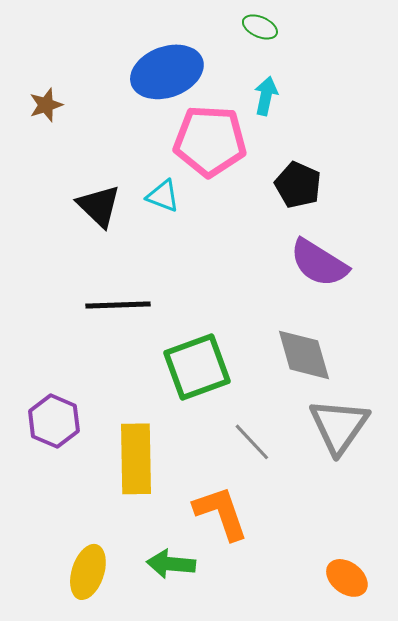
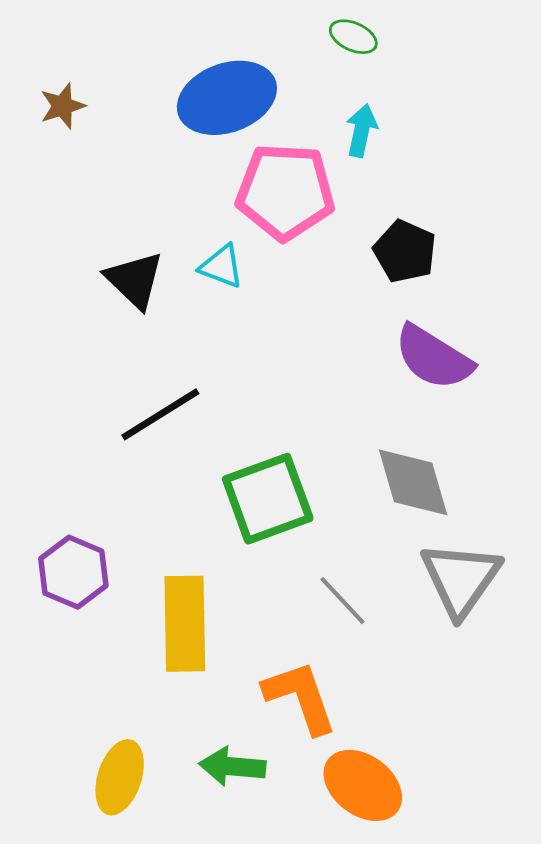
brown star: (46, 105) -> (63, 106), moved
black line: (118, 305) -> (160, 414), turned -30
orange ellipse: (347, 578) -> (363, 785), moved, size x1.4

